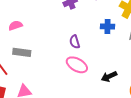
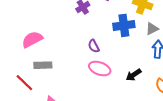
pink semicircle: (15, 25) -> (32, 39), size x1.5
blue cross: (107, 26) -> (124, 25), size x1.5

